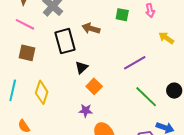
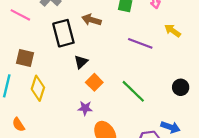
brown square: (27, 53) -> (25, 58), moved
purple line: (135, 63) -> (140, 43), moved, turned 50
green line: (146, 97) -> (133, 91), moved

